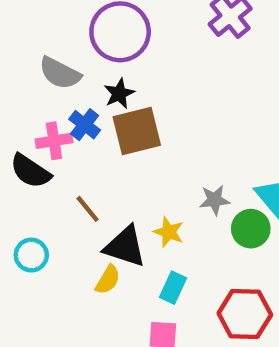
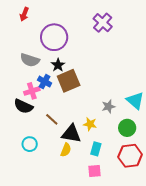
green circle: (251, 229) -> (127, 128), moved

